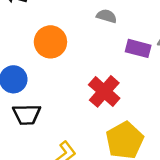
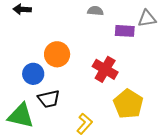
orange circle: (50, 42) -> (57, 54), moved

